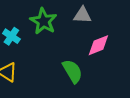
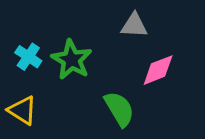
green star: (43, 21) -> (72, 60), moved

